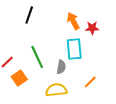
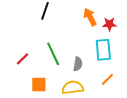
cyan rectangle: (74, 49) -> (103, 50), moved
orange square: (19, 78) -> (39, 85), moved, turned 35

